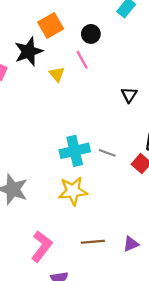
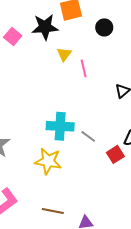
pink line: (82, 60) -> (84, 68), moved

